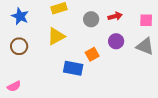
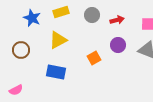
blue star: (20, 16) -> (32, 18), moved
gray circle: (91, 19) -> (92, 15), moved
blue rectangle: (73, 68) -> (56, 72), moved

